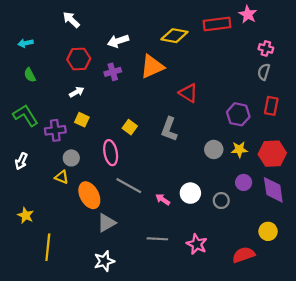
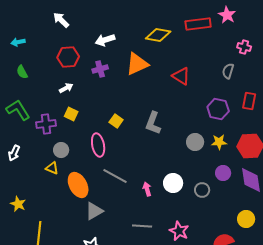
gray semicircle: (264, 72) -> (228, 71), moved
red triangle: (188, 93) -> (181, 76), moved
pink arrow: (163, 199) -> (147, 189), turned 40

